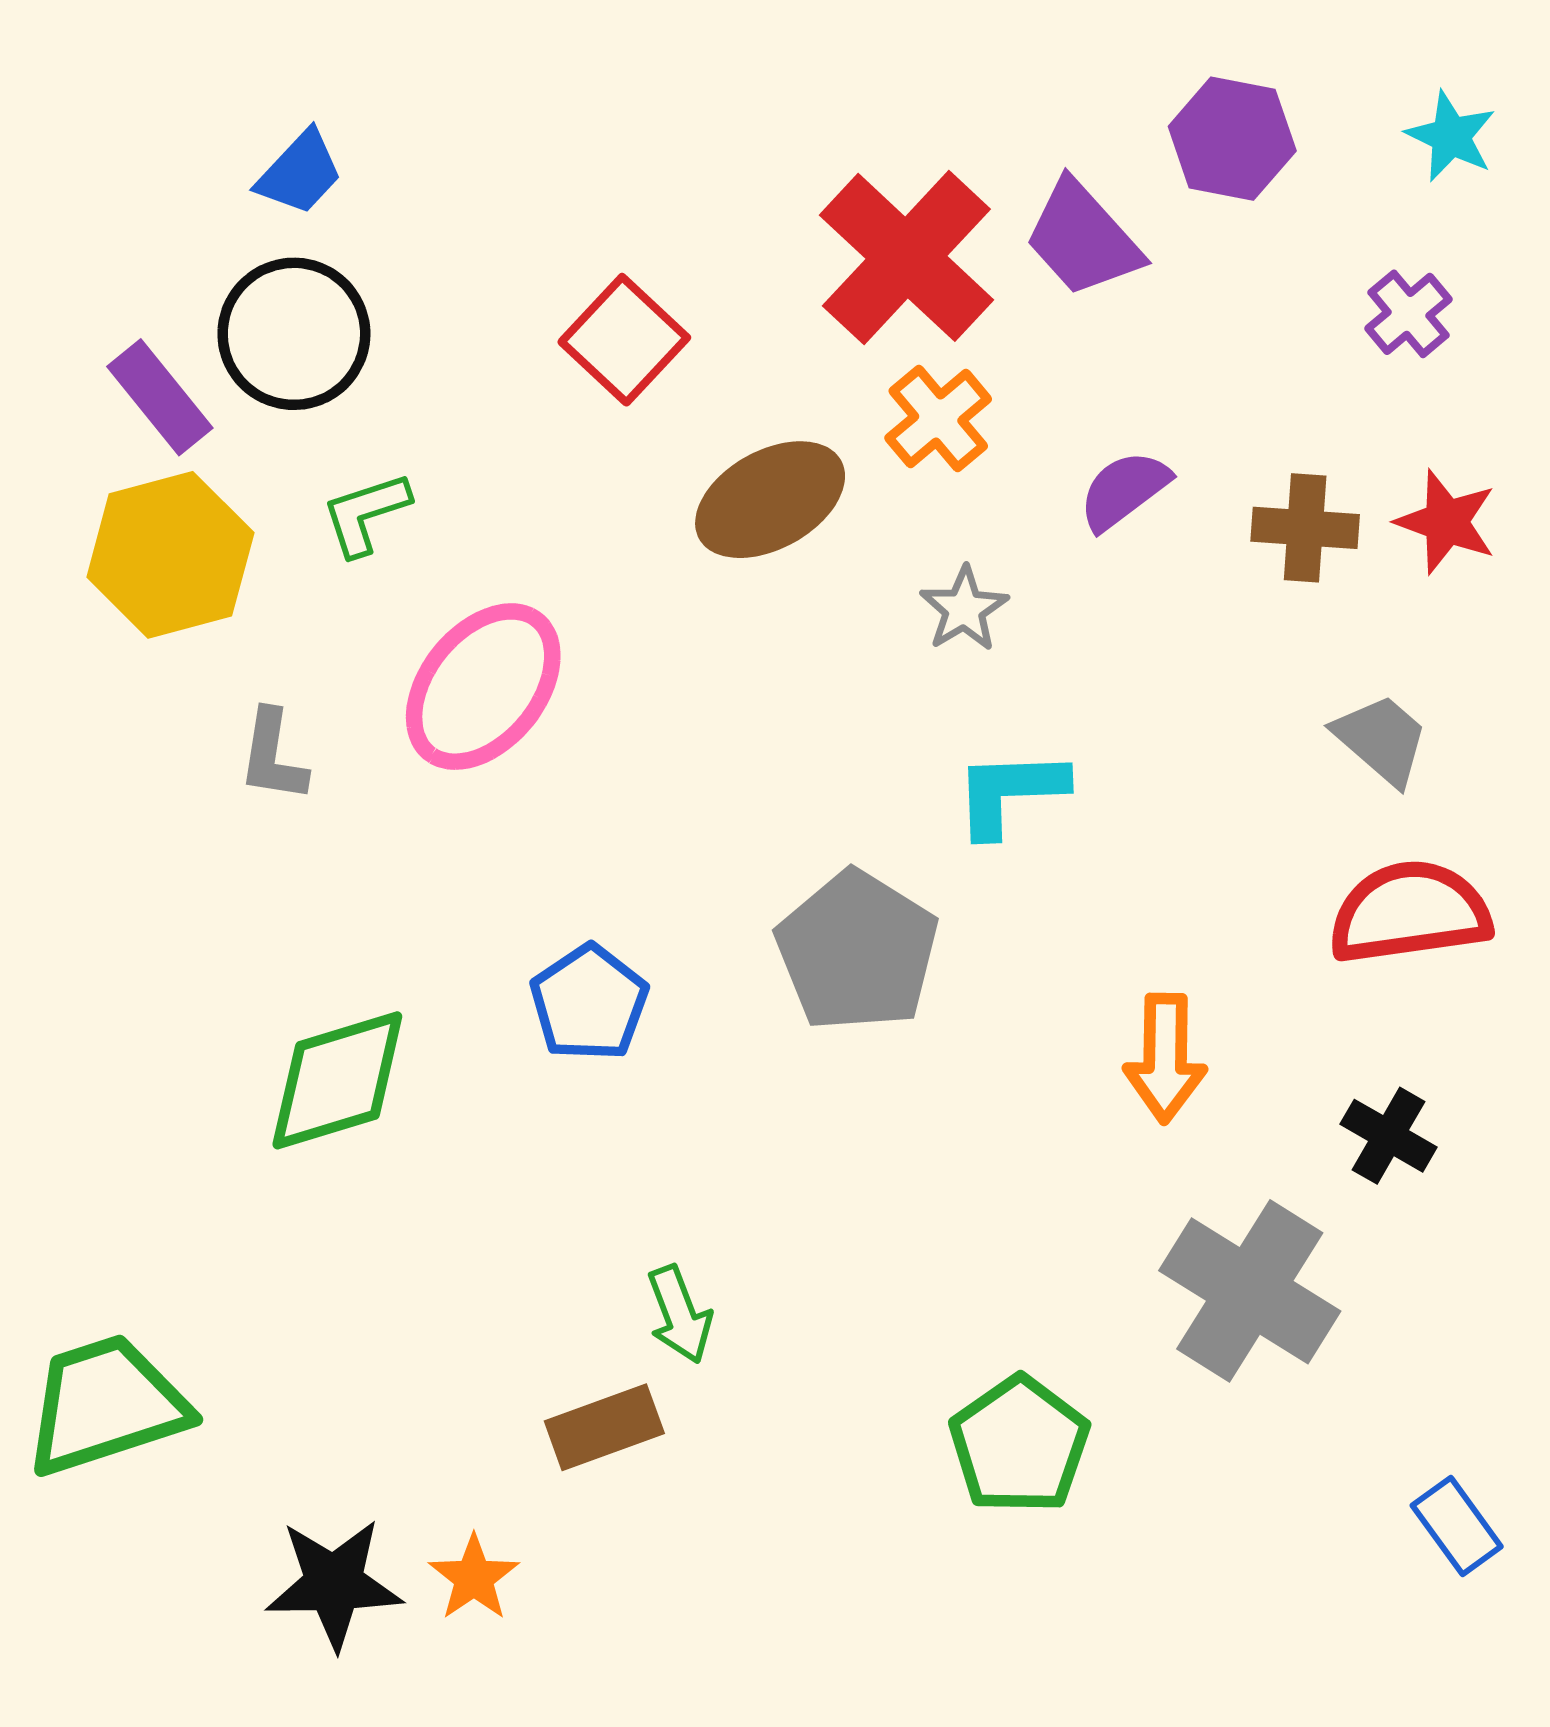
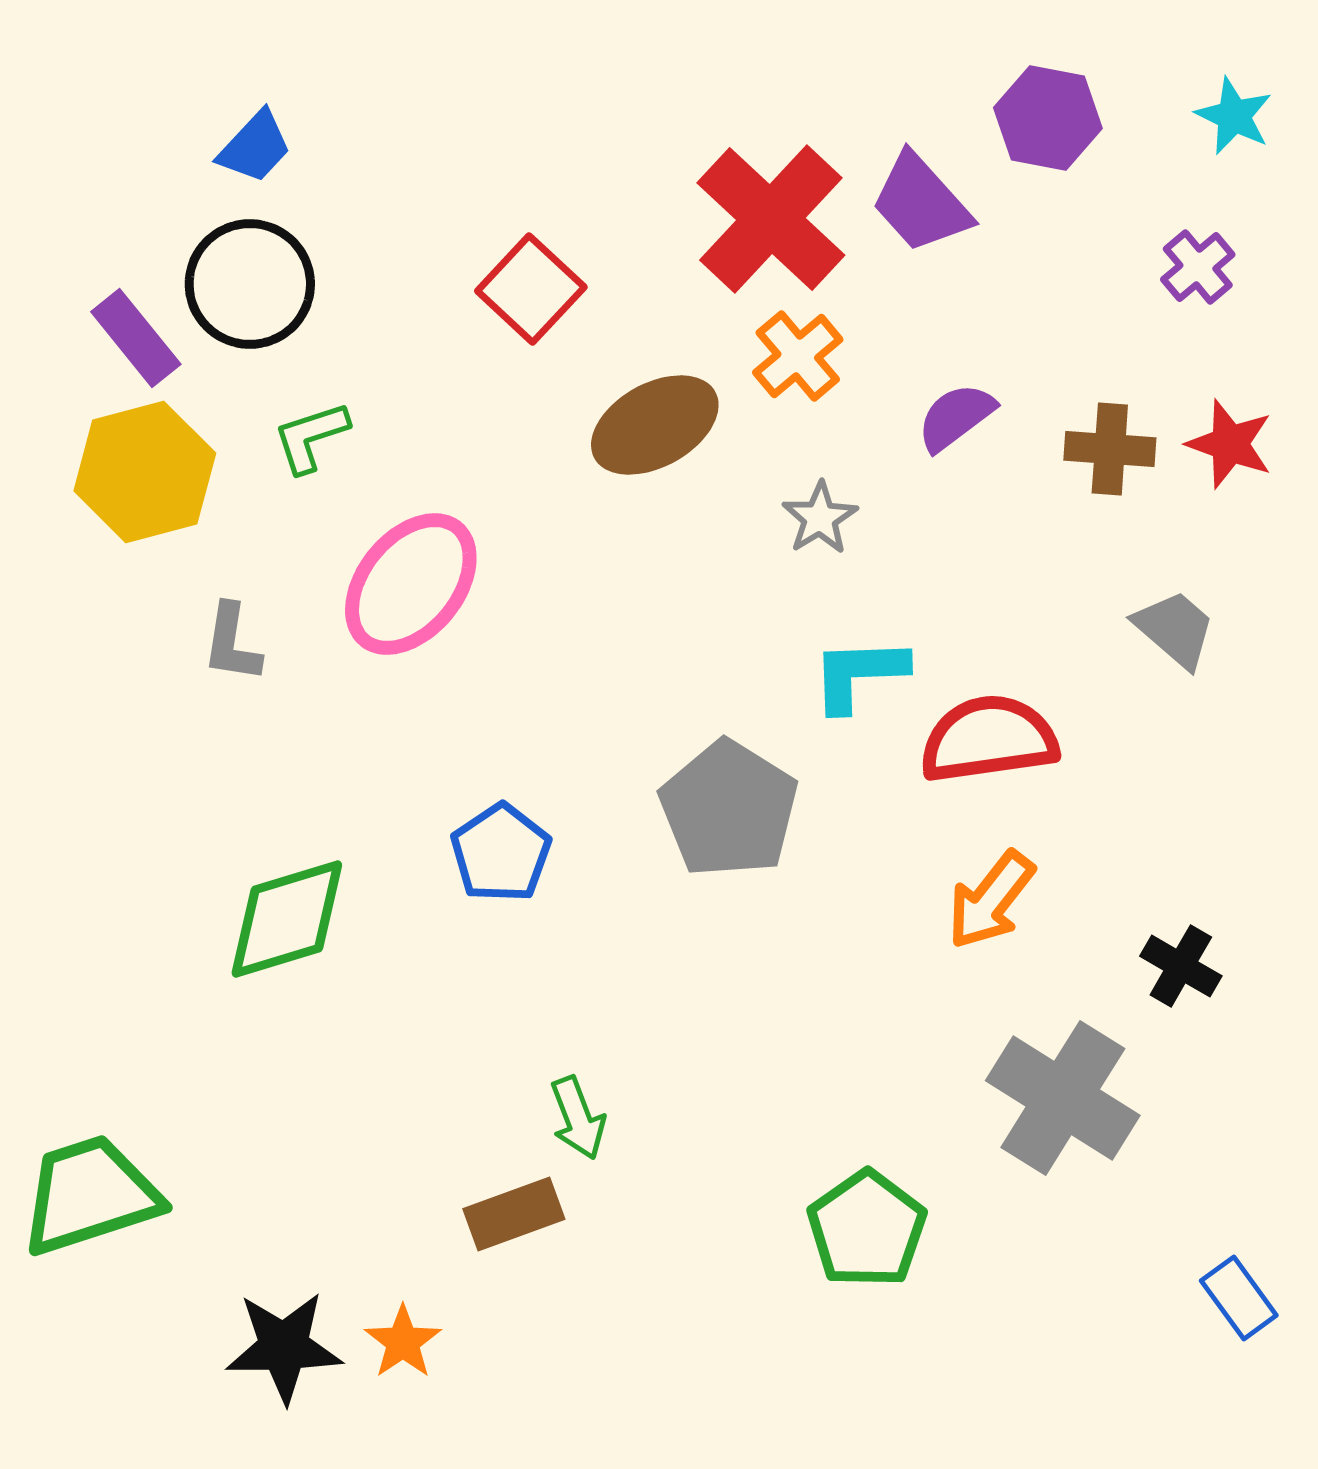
red semicircle: (1410, 912) -> (989, 739), moved
orange arrow: (1165, 1058) -> (991, 900), turned 37

